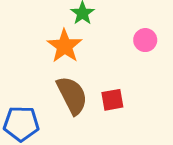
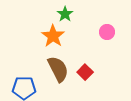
red square: (112, 100) -> (85, 72), turned -35

